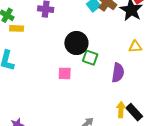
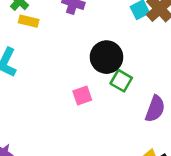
pink square: (65, 73) -> (82, 96), turned -32

